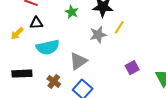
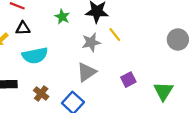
yellow line: (119, 27) -> (115, 35), turned -72
gray triangle: (78, 61) -> (86, 72), moved

